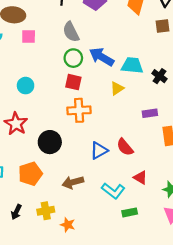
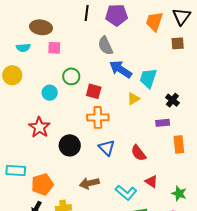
gray semicircle: (71, 32) -> (105, 46), moved
green circle: (73, 58) -> (71, 76), moved
cyan trapezoid: (132, 65) -> (148, 78), turned -80
black cross: (159, 76) -> (172, 100), moved
blue triangle: (99, 151) -> (107, 148), moved, turned -48
orange pentagon: (30, 174) -> (42, 184), moved

